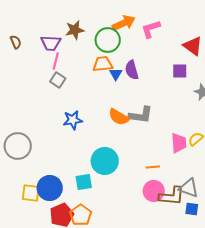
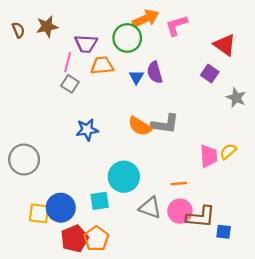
brown star: (75, 30) -> (47, 27), moved
brown semicircle: (16, 42) -> (18, 30), moved
purple trapezoid: (51, 43) -> (86, 44), moved
orange trapezoid: (103, 64) -> (102, 66), moved
purple square: (180, 71) -> (210, 74), turned 35
gray triangle: (189, 188) -> (150, 208), moved

